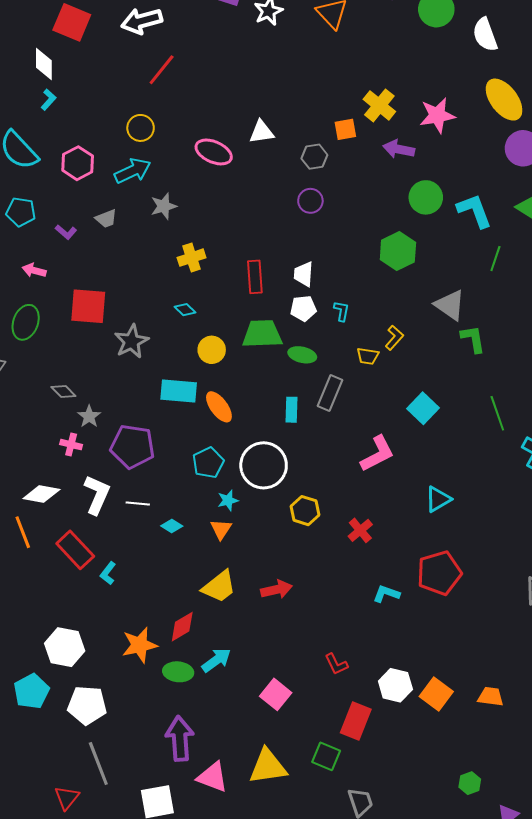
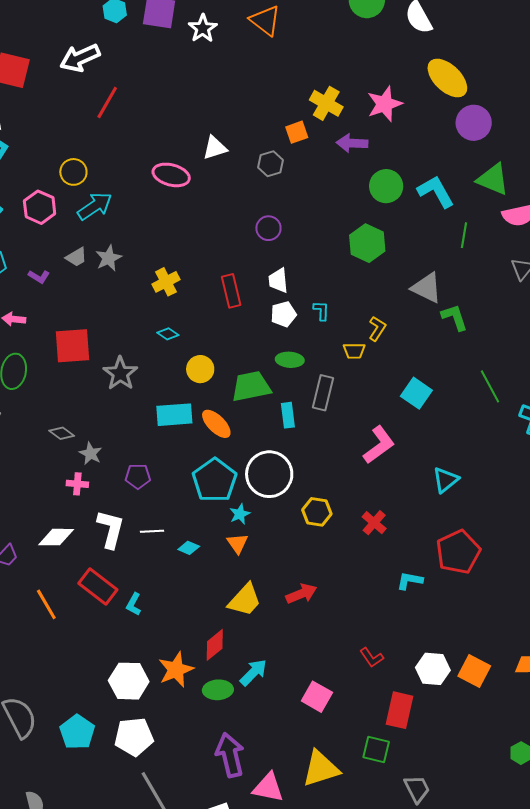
yellow circle: (141, 128) -> (73, 172), moved
purple circle: (310, 201) -> (268, 228), moved
gray star: (164, 206) -> (109, 258), moved
green trapezoid: (262, 334) -> (251, 386), moved
purple pentagon: (133, 447) -> (138, 476), size x0.6
cyan pentagon: (208, 463) -> (215, 480), size x1.4
orange line: (23, 532) -> (46, 604), moved
white hexagon: (65, 647) -> (129, 681), moved

